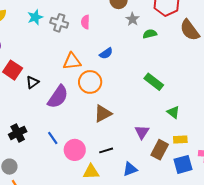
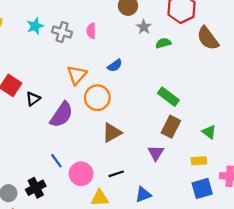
orange triangle: (72, 61) -> (77, 75), turned -42
green triangle: (173, 112) -> (209, 132), moved
black cross: (18, 133) -> (36, 188), moved
brown rectangle: (160, 150) -> (171, 127), moved

